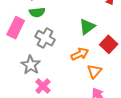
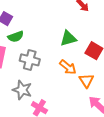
green triangle: (87, 27) -> (68, 38), turned 36
orange arrow: (80, 54) -> (68, 67), turned 78

